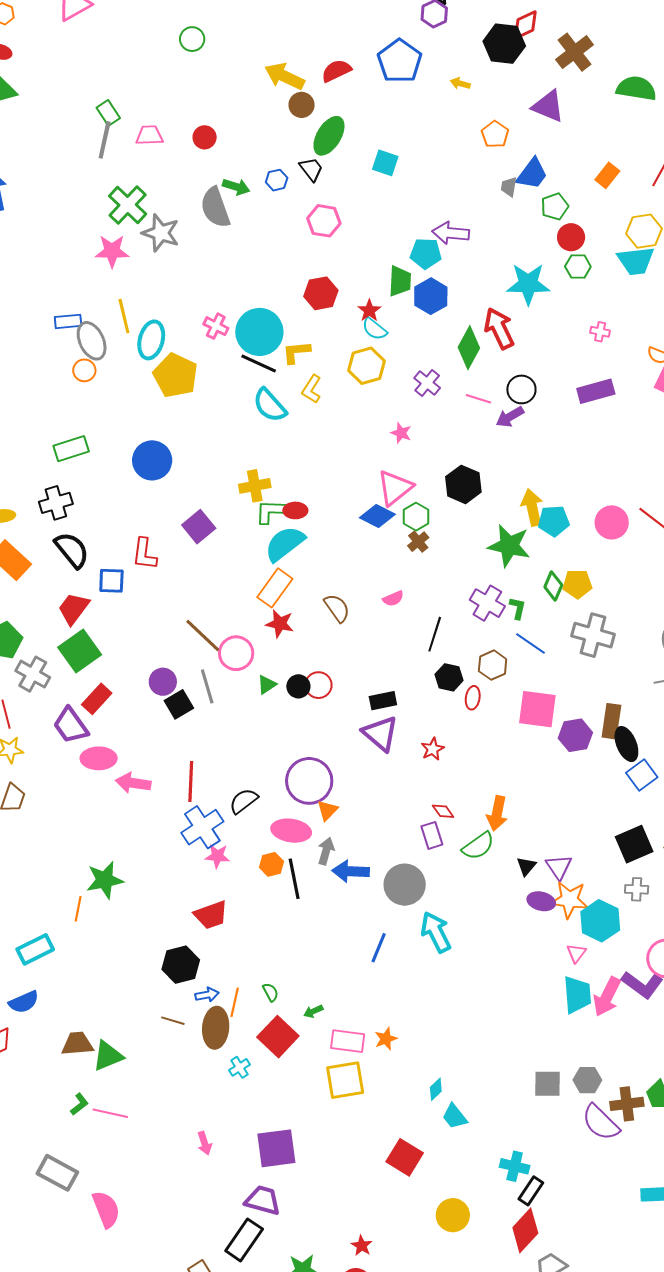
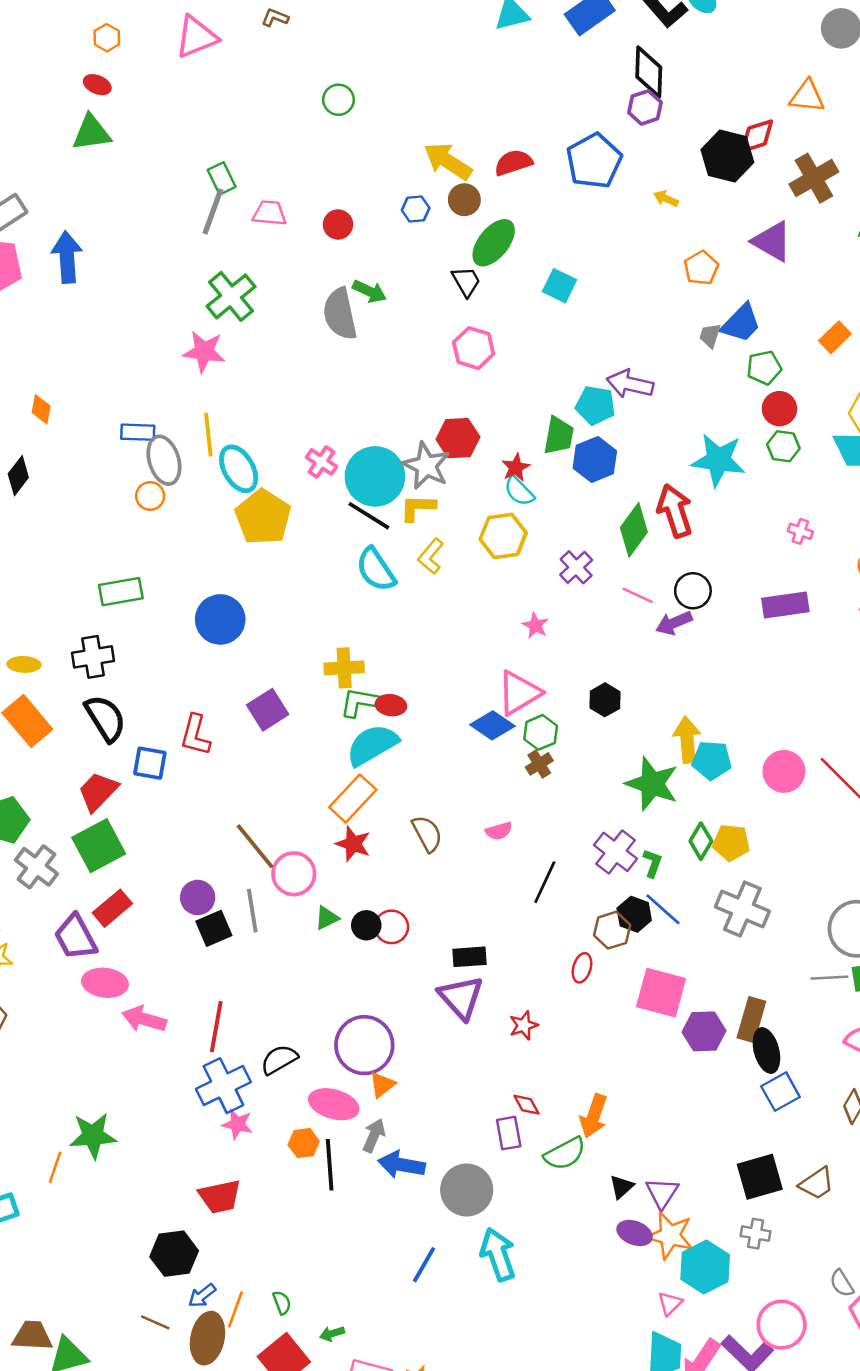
blue hexagon: (277, 180) -> (416, 209), moved
gray star: (161, 233) -> (426, 466), moved
cyan ellipse: (151, 340) -> (239, 469), turned -51
black hexagon: (463, 484) -> (605, 700), size x0.7
black hexagon: (449, 677) -> (634, 914), moved
blue arrow: (207, 995) -> (202, 1295), turned 145

